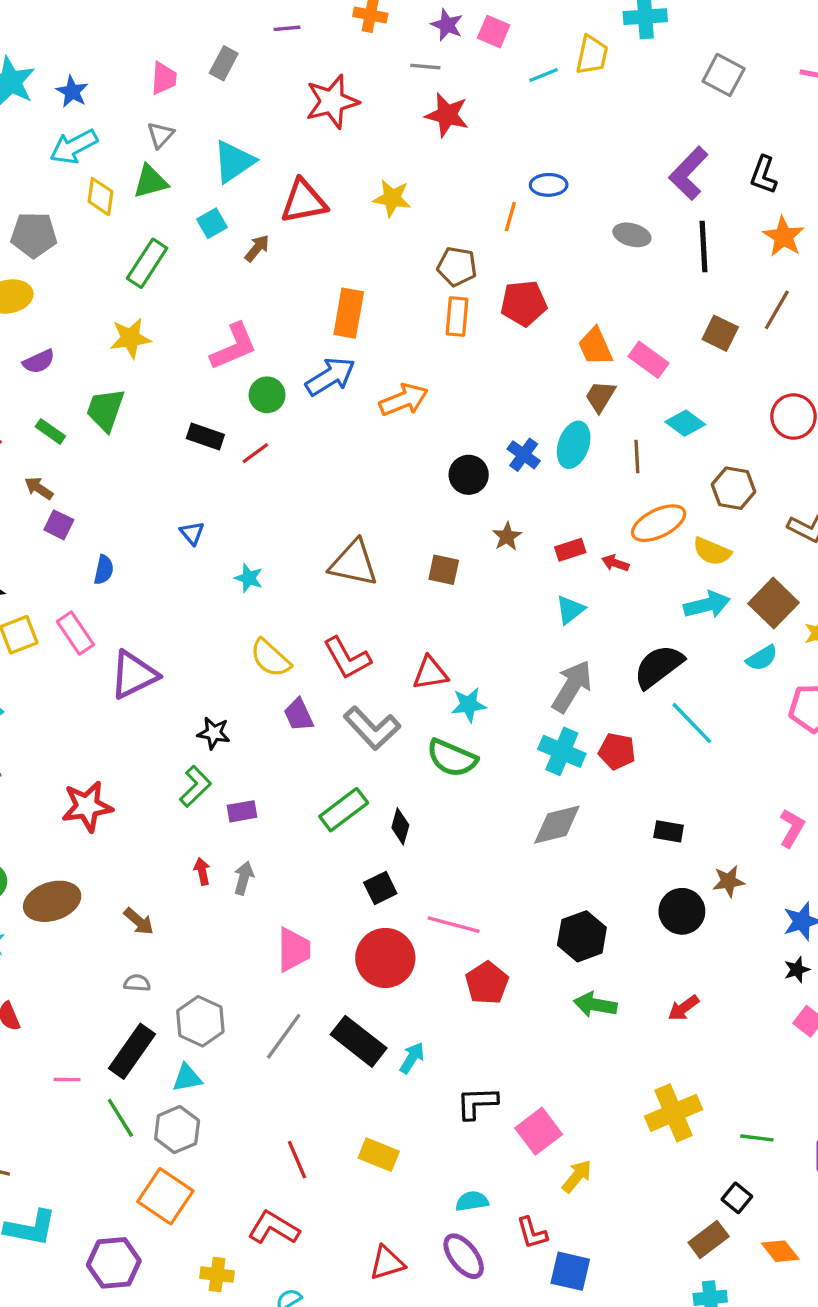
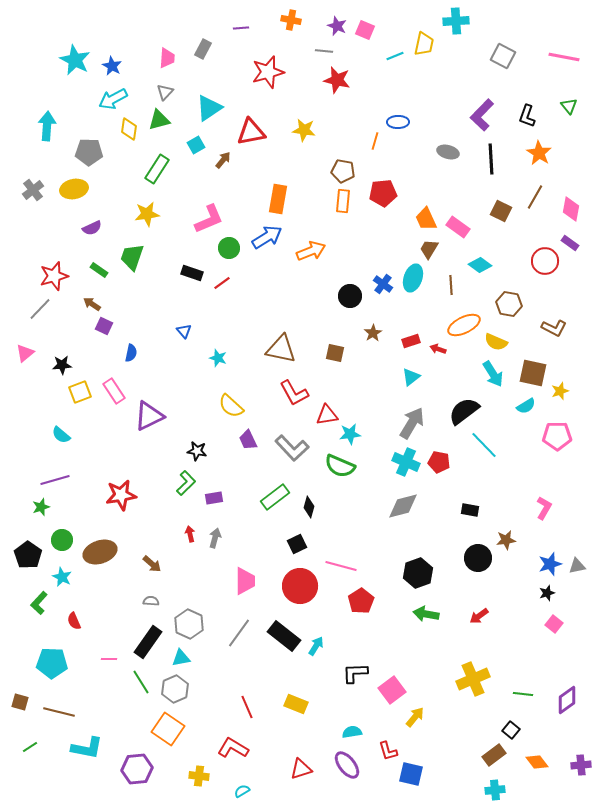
brown square: (774, 603) -> (533, 373), turned -32
cyan arrow: (707, 605) -> (493, 374), turned 72
red L-shape: (347, 658) -> (294, 393), moved

